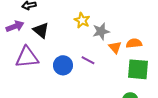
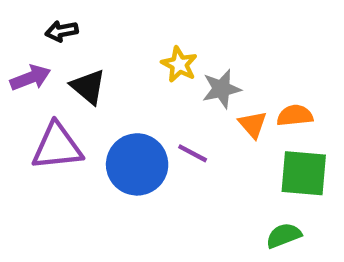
blue circle: (63, 65) -> (137, 164), size x1.4

